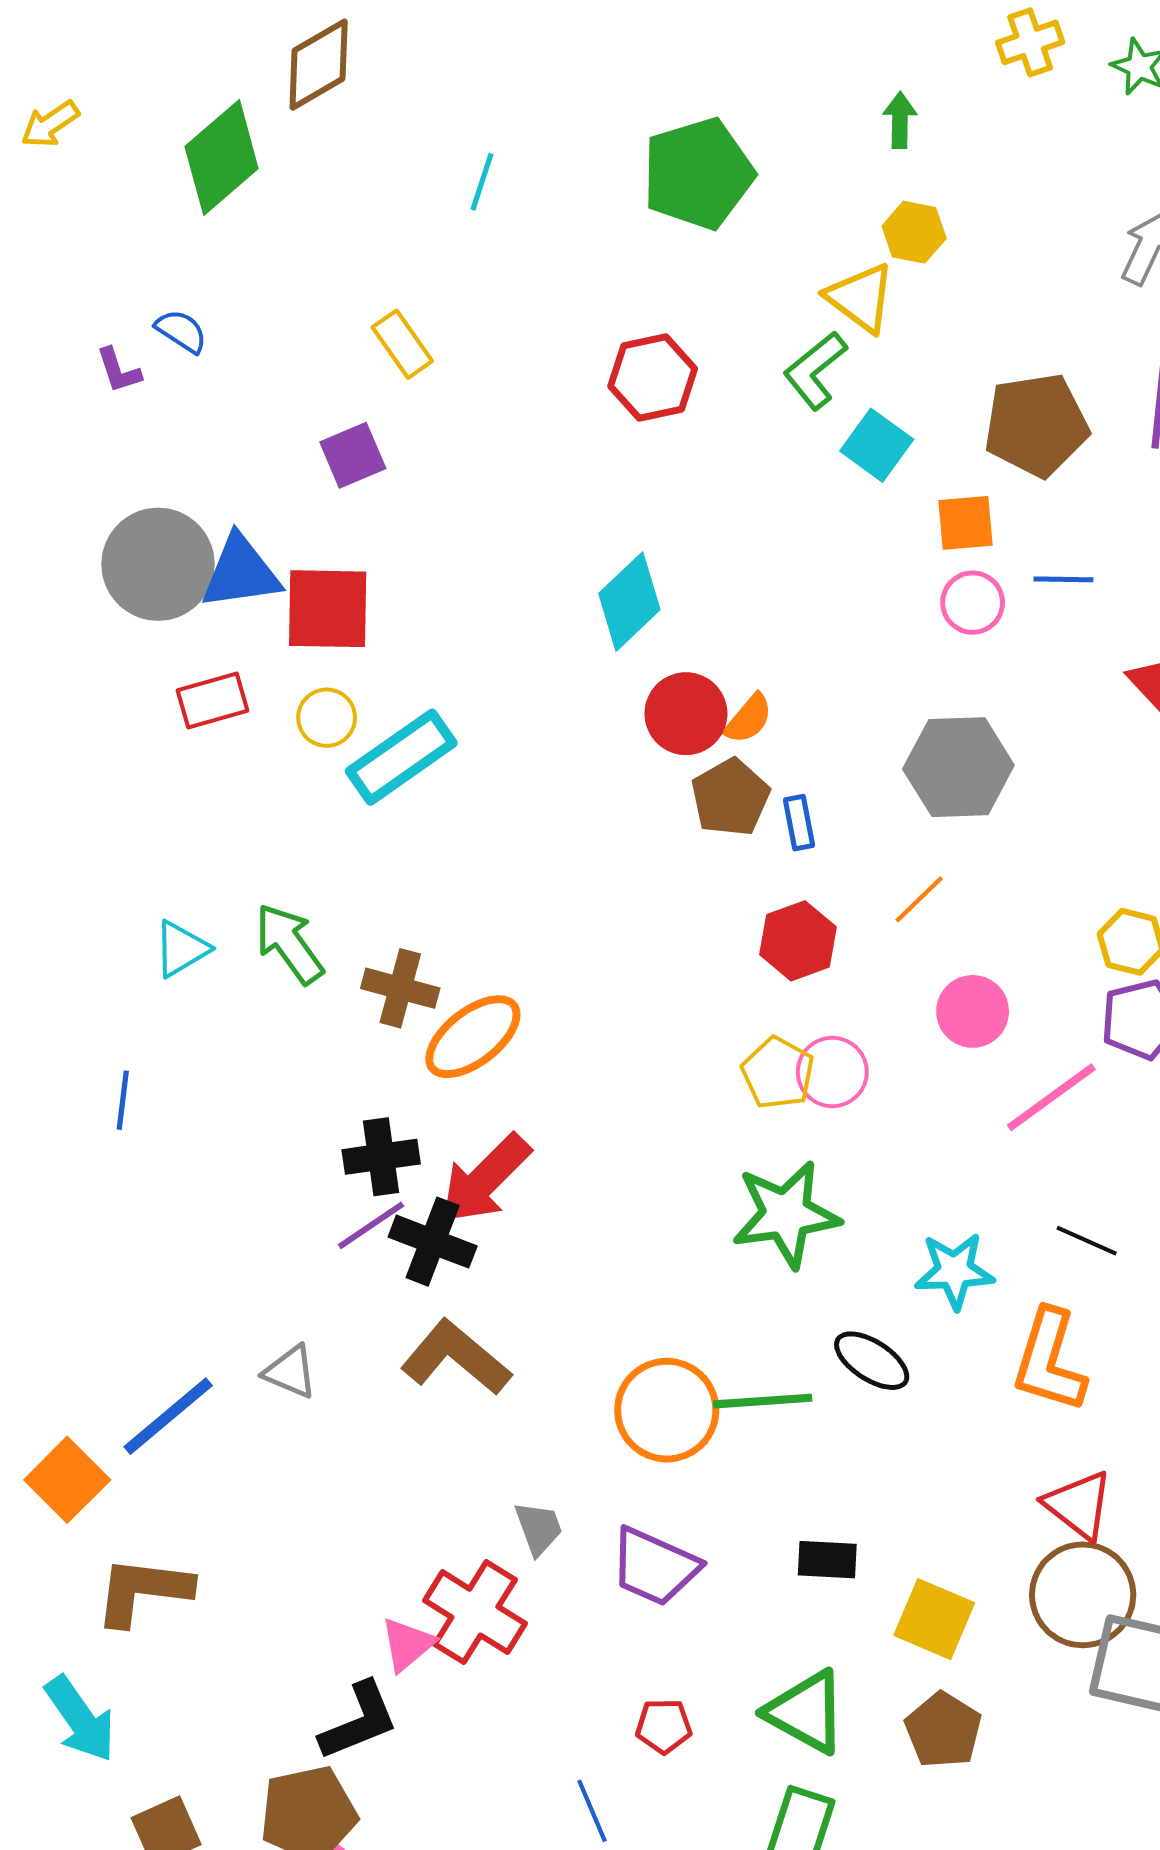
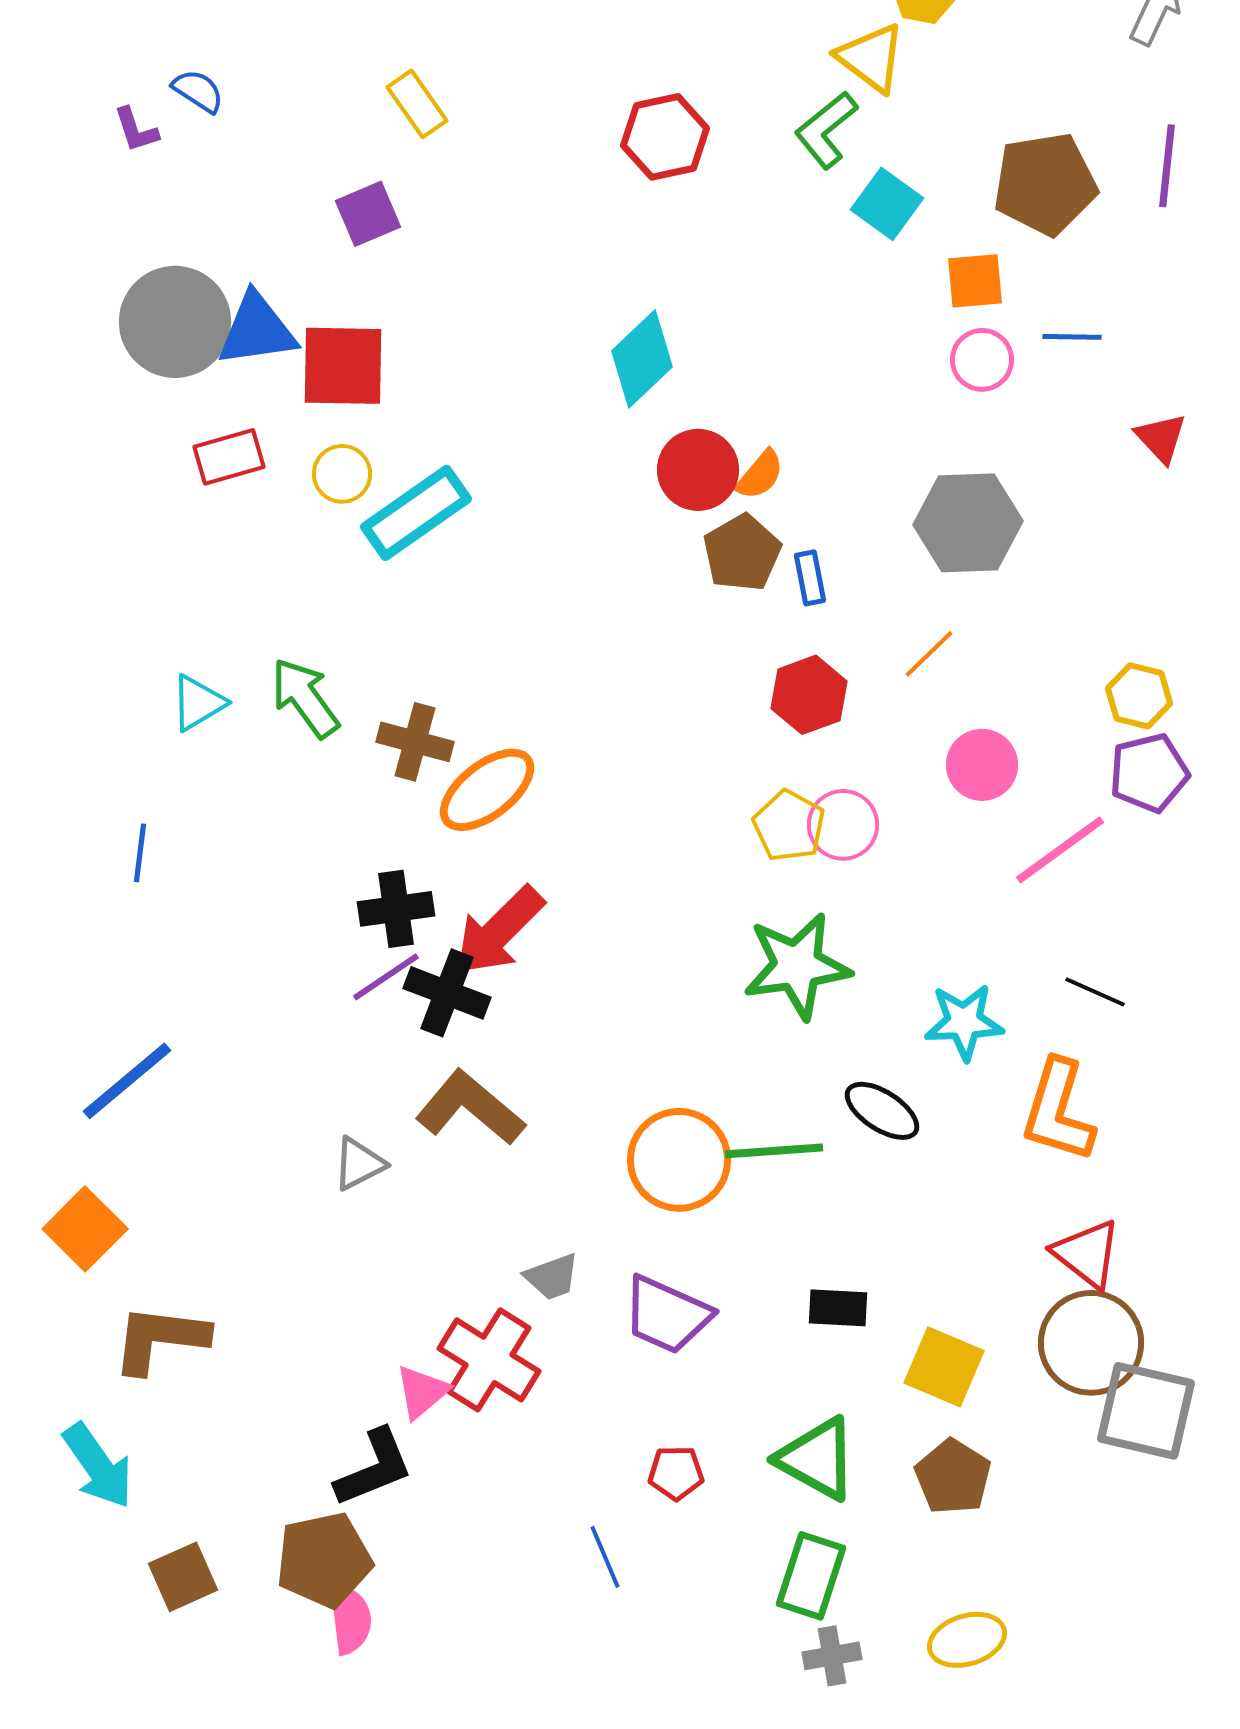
gray triangle: (290, 1372) -> (359, 1164), moved, turned -50
blue line: (168, 1416) -> (127, 1081), moved
gray trapezoid: (539, 1528) -> (552, 1277), turned 90

